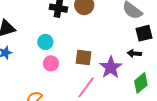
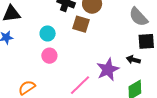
brown square: (83, 58) -> (81, 24), moved

